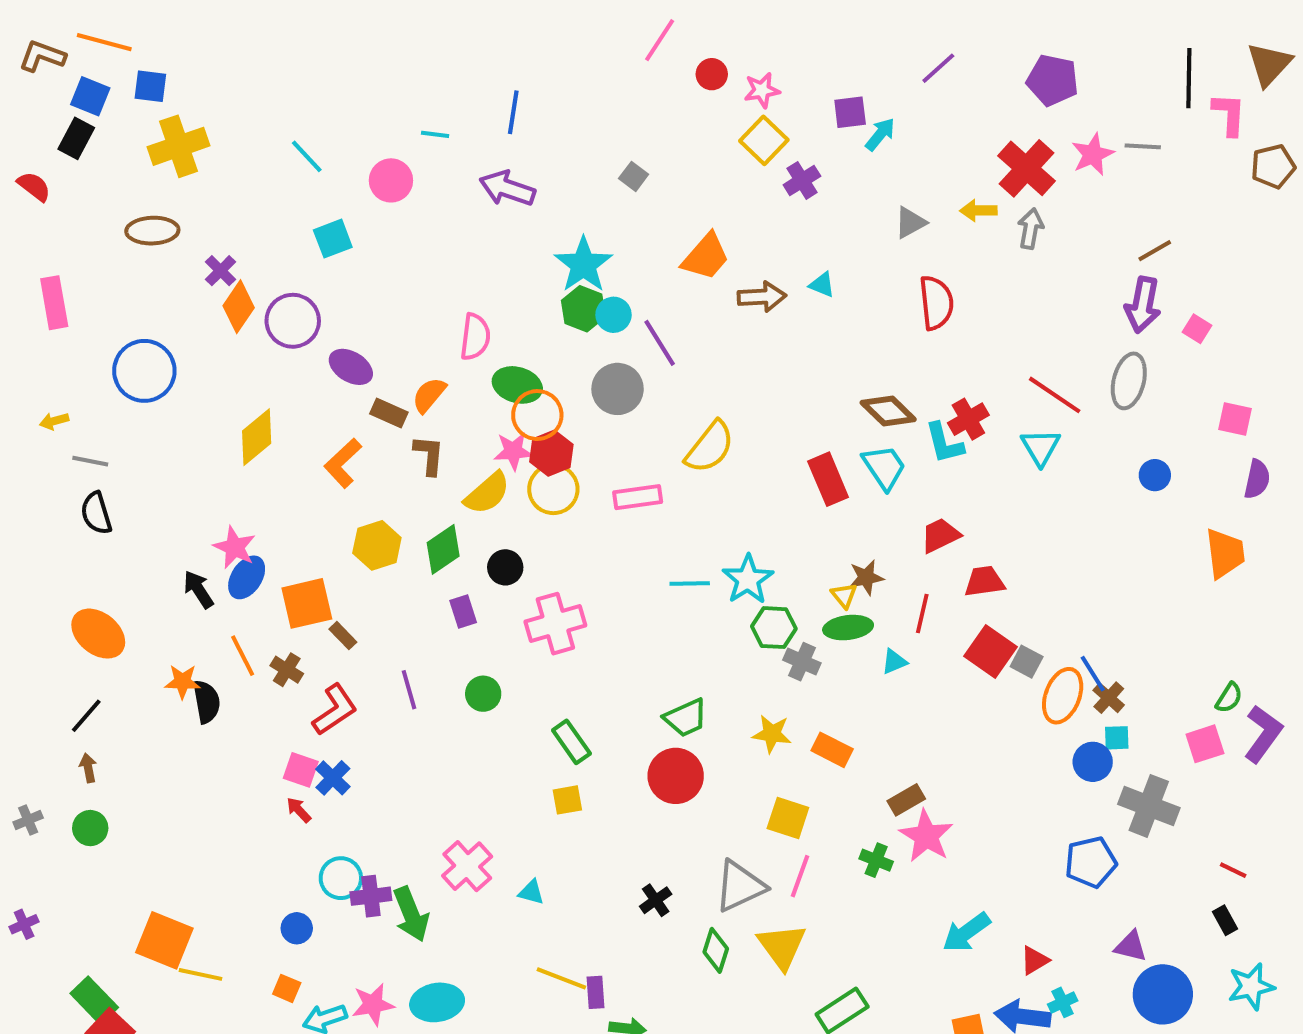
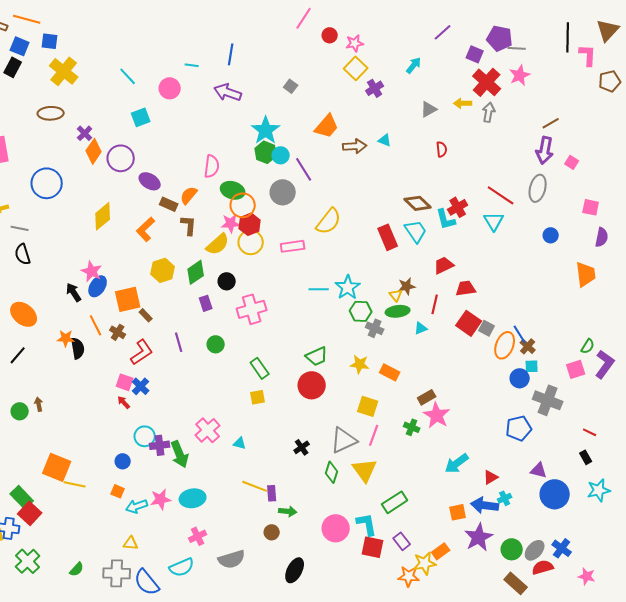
purple square: (850, 112) -> (475, 54), moved, turned 30
yellow cross: (178, 146) -> (64, 71), turned -32
gray line: (1143, 146) -> (517, 48), moved
red semicircle: (936, 303) -> (442, 149), size x0.6
brown arrow: (88, 768) -> (39, 404), moved

